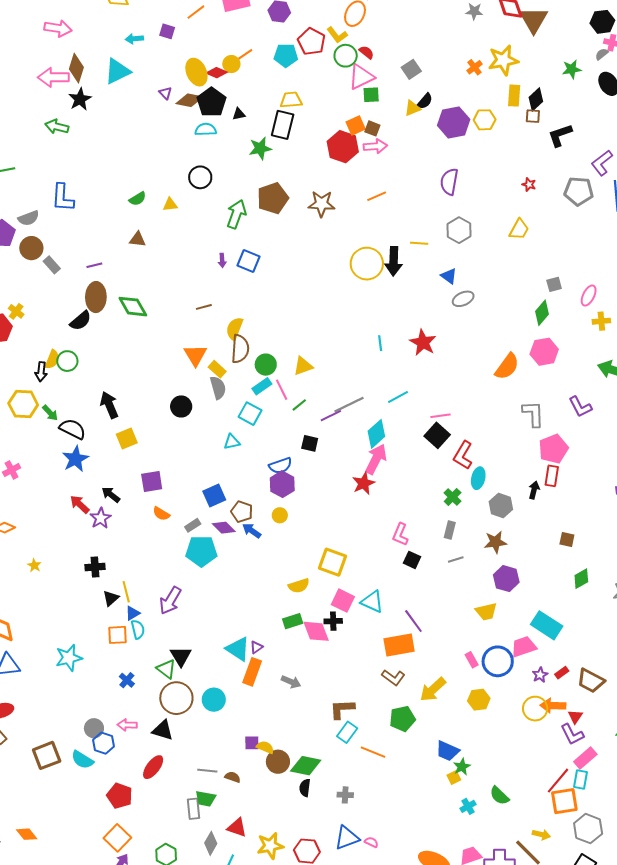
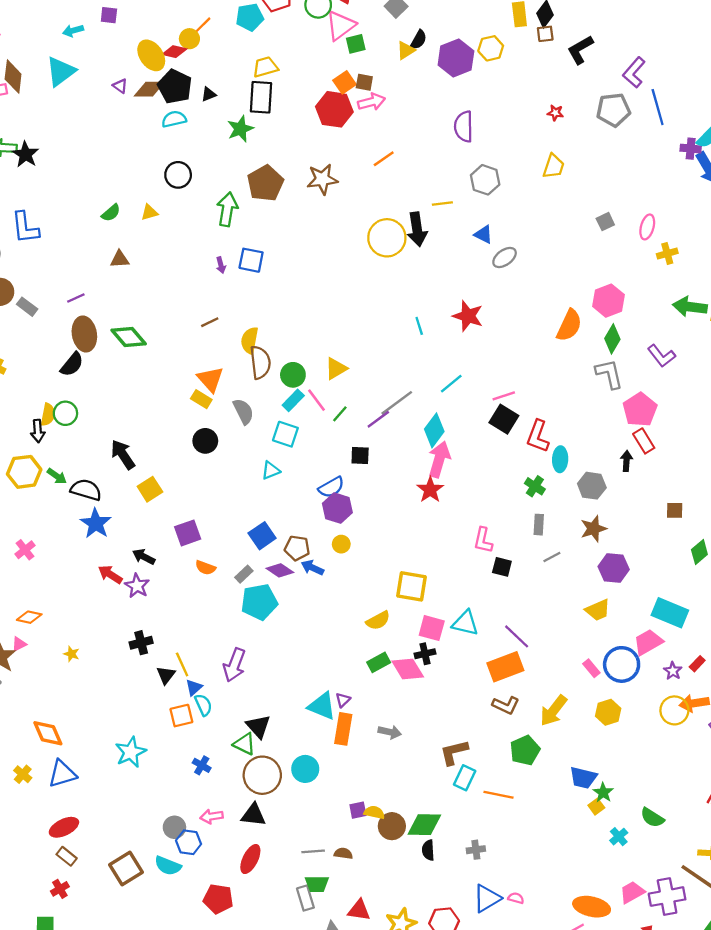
black star: (80, 99) -> (26, 154), moved
green diamond: (542, 313) -> (612, 339), moved
yellow rectangle: (217, 369) -> (201, 399), moved
red rectangle: (552, 476) -> (644, 441), turned -30

